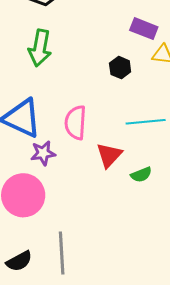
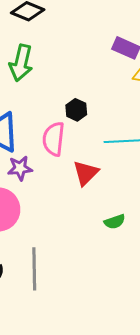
black hexagon: (120, 68) -> (76, 110), moved
green semicircle: (141, 175) -> (115, 222), moved

